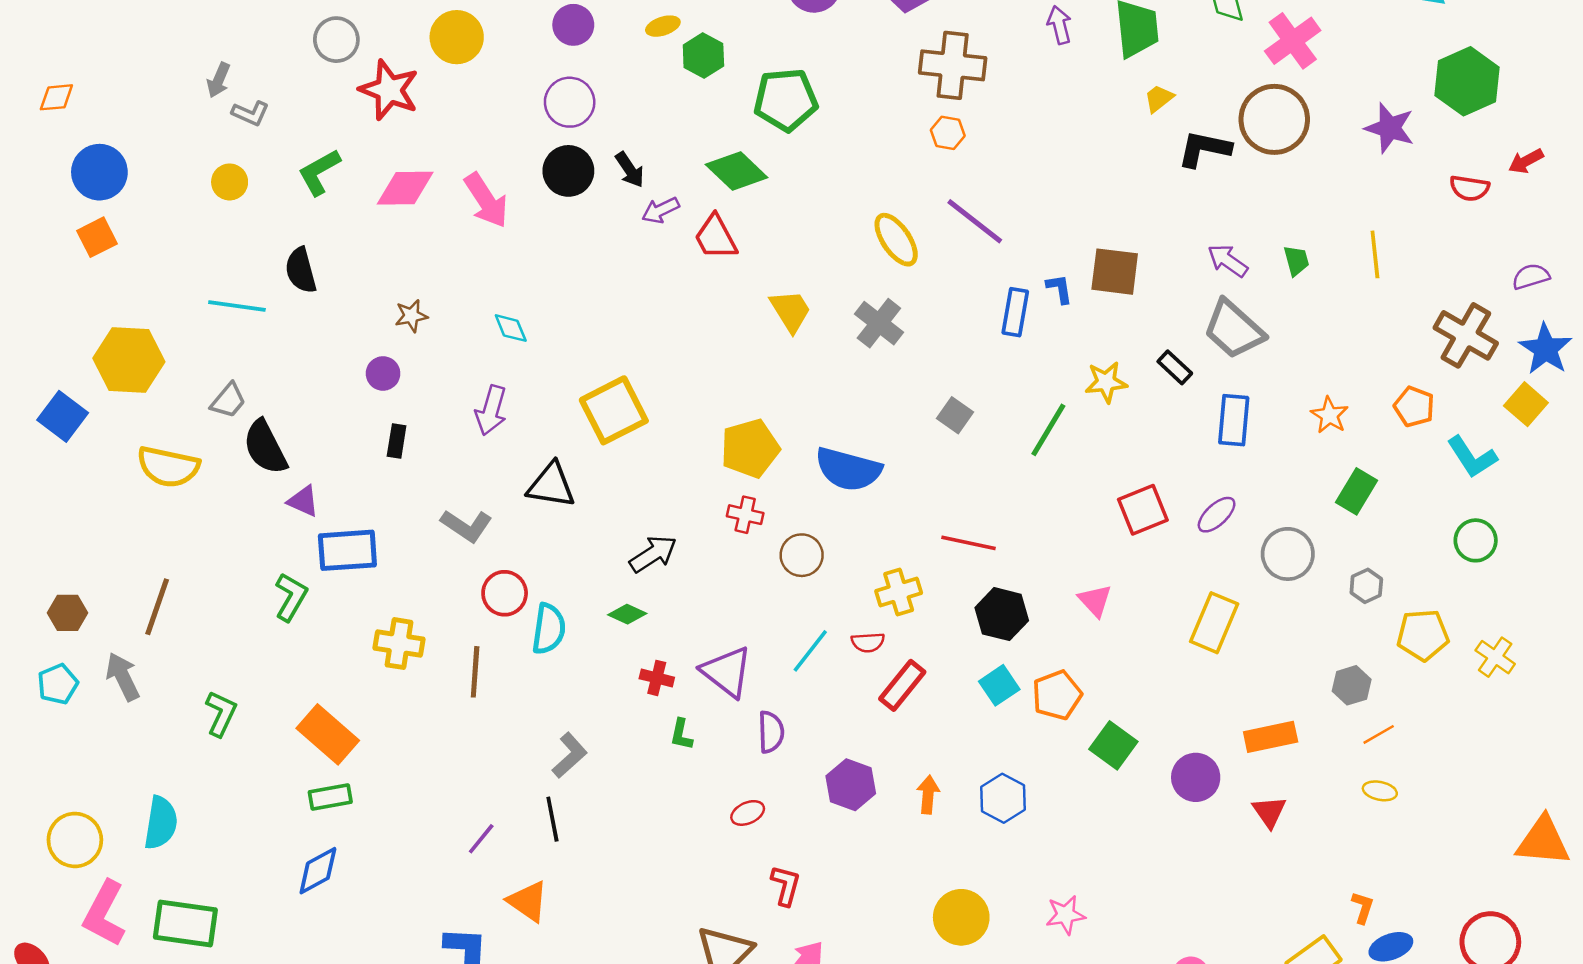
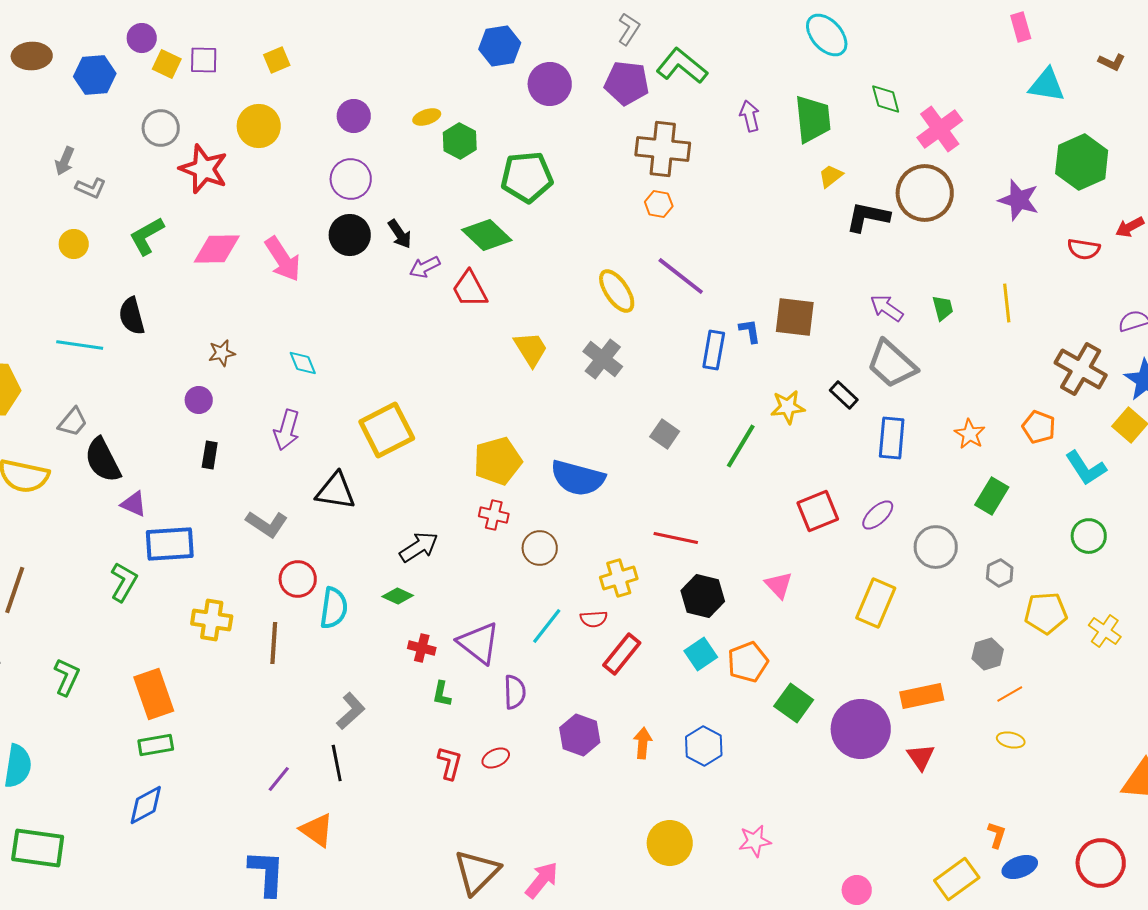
orange rectangle: (328, 734) -> (154, 694), turned 30
purple circle: (1196, 777) -> (861, 729), size x1.5
red L-shape: (786, 885) -> (450, 763), moved

